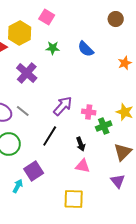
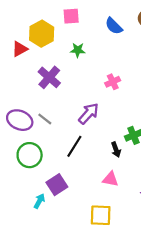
pink square: (47, 17) -> (71, 16), turned -35
blue semicircle: (86, 49) -> (114, 26), moved
pink cross: (89, 112) -> (113, 82), moved, turned -32
black arrow: (81, 144) -> (116, 150), moved

